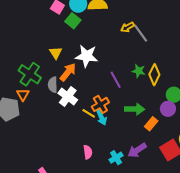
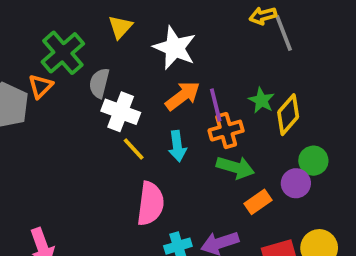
orange arrow: (68, 72) -> (183, 96), moved
white cross: (68, 96) -> (121, 112), turned -30
orange cross: (100, 104) -> (226, 131), moved
yellow line: (89, 113) -> (134, 149), moved
cyan arrow: (101, 117) -> (177, 146), moved
pink semicircle: (88, 152) -> (150, 204), moved, size x1.6

